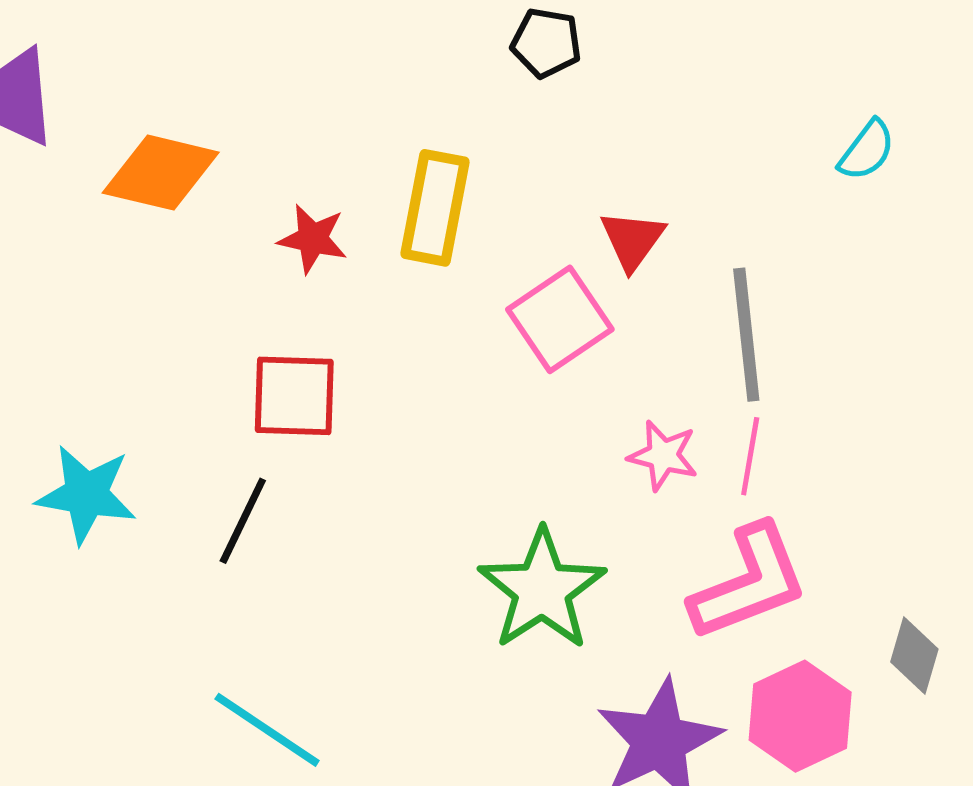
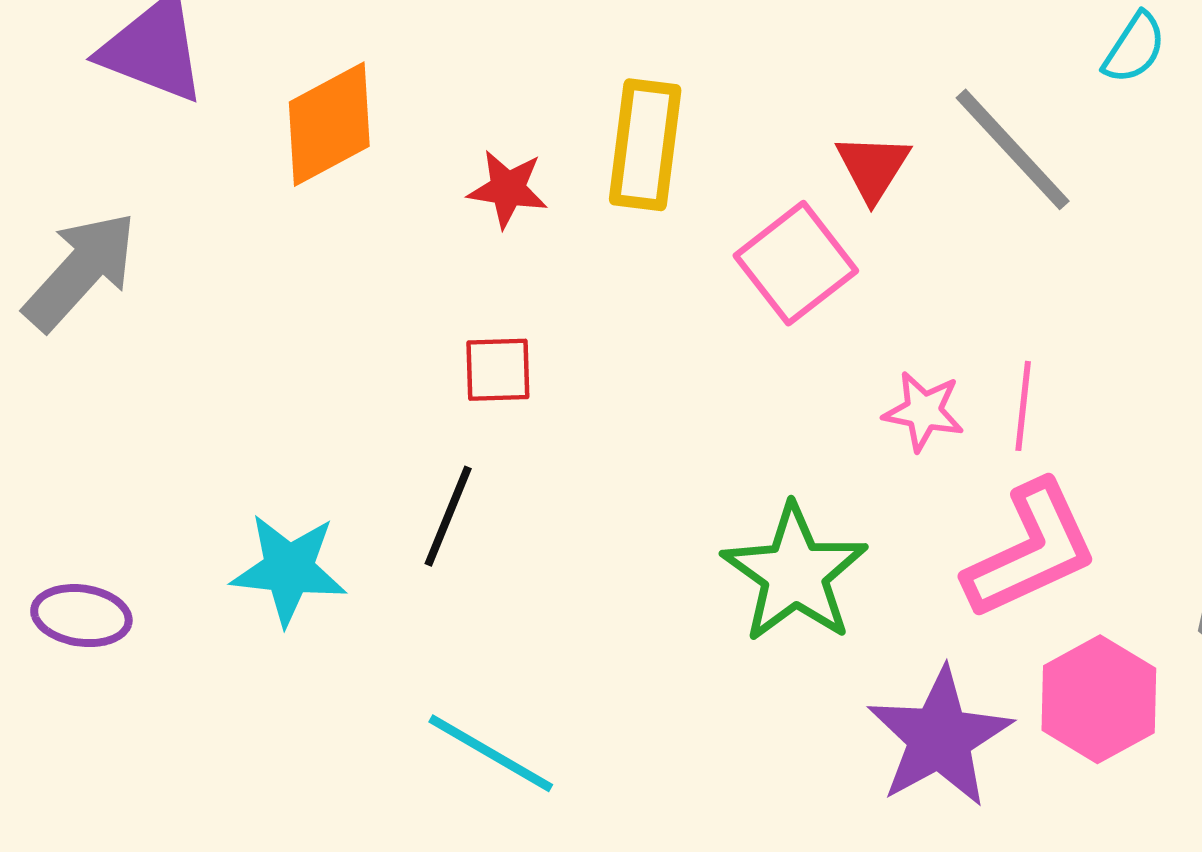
orange diamond: (161, 173) -> (329, 124), turned -38
gray line: (746, 335) -> (1013, 149), moved, turned -33
red square: (294, 396) -> (498, 370), size x0.7
cyan star: (86, 494) -> (289, 569), moved

